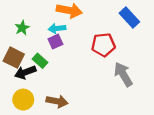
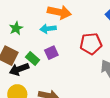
purple square: (55, 42) -> (51, 53), moved

